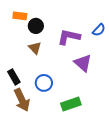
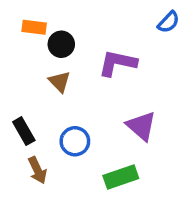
blue semicircle: (99, 30) -> (169, 22), moved
purple triangle: (83, 63) -> (141, 126), moved
brown arrow: (22, 100) -> (37, 170), size x0.7

